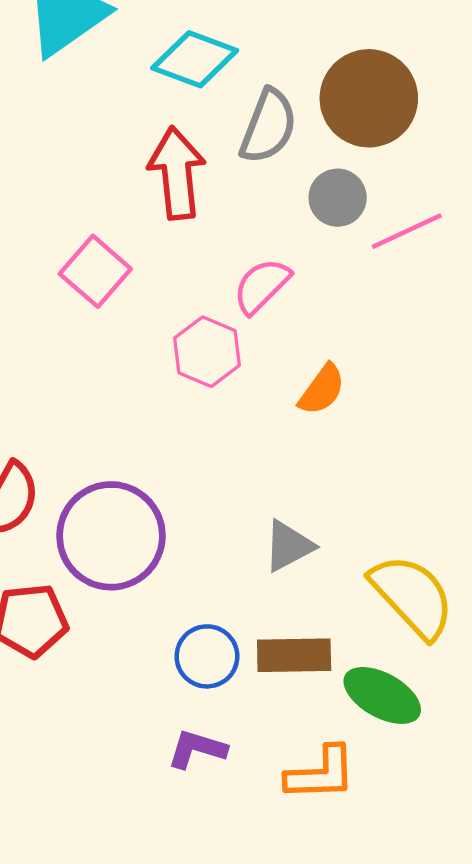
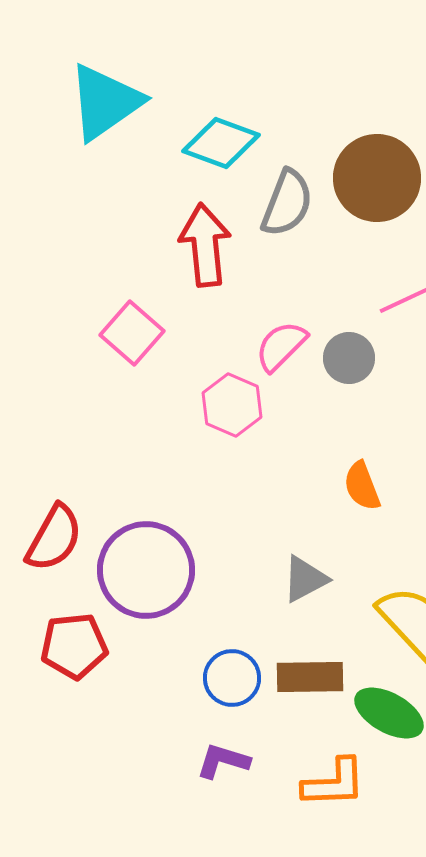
gray circle: (338, 198) -> (349, 358), moved
orange semicircle: (322, 390) -> (362, 486), moved, turned 123

